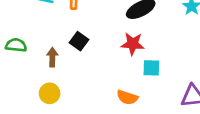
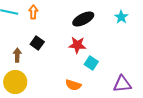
cyan square: (151, 68) -> (91, 63), turned 32
yellow circle: (50, 93) -> (15, 82), size x1.5

